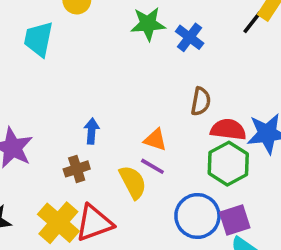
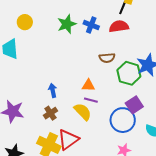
brown semicircle: (201, 101) -> (107, 58), turned 91
red semicircle: (228, 129) -> (119, 26), moved
green hexagon: (228, 164) -> (129, 73), moved
purple square: (235, 220) -> (134, 105), moved

